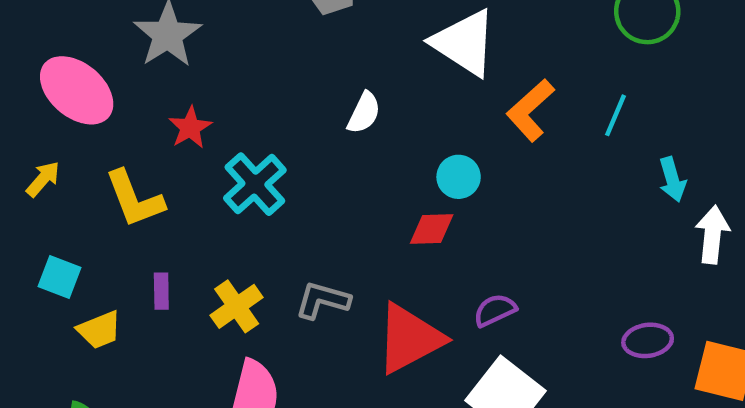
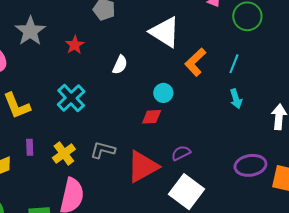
red star: (190, 128) -> (75, 45), moved
cyan arrow: (672, 179) -> (236, 99), moved
purple ellipse: (648, 340) -> (250, 165), size x1.4

